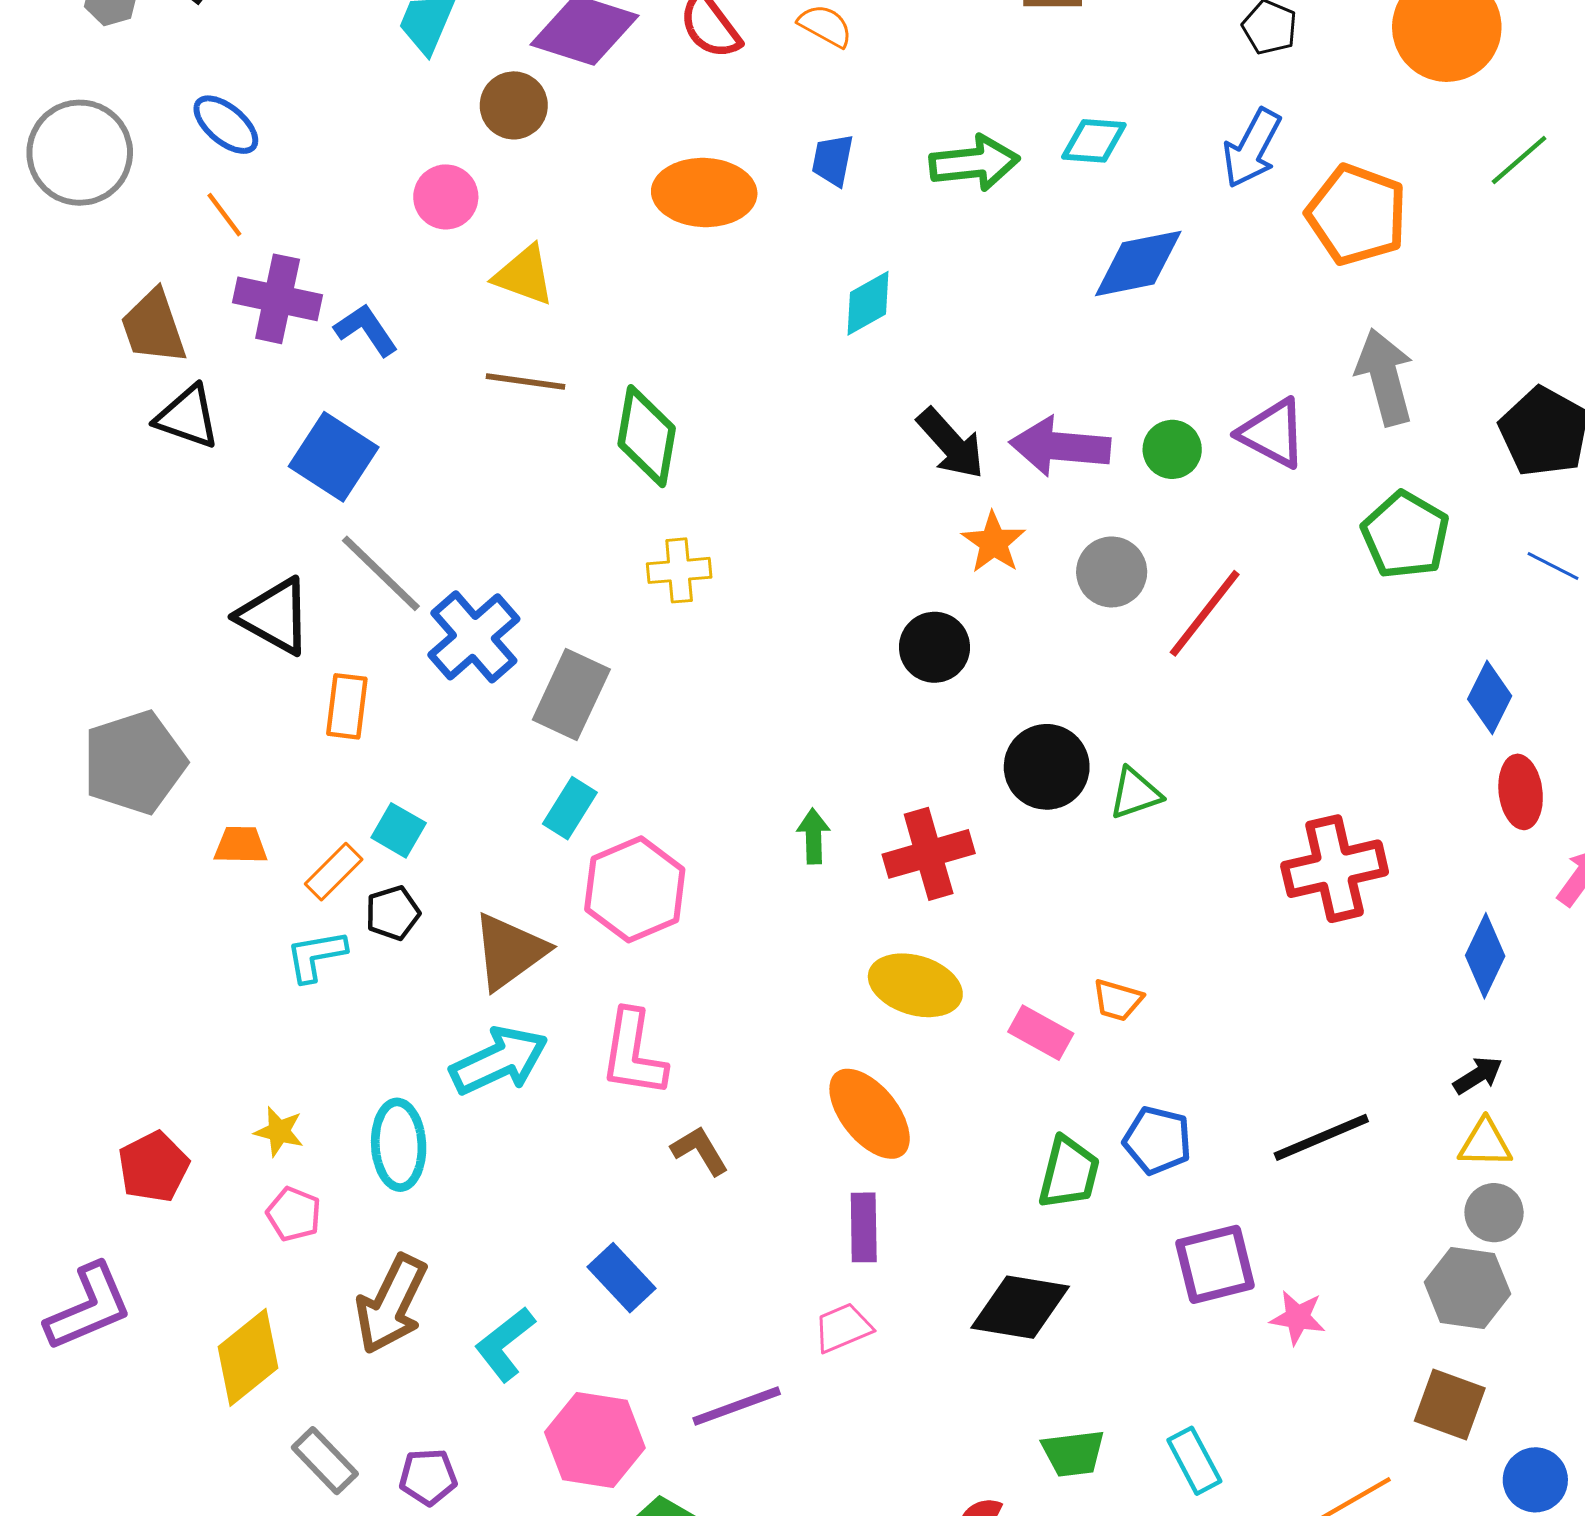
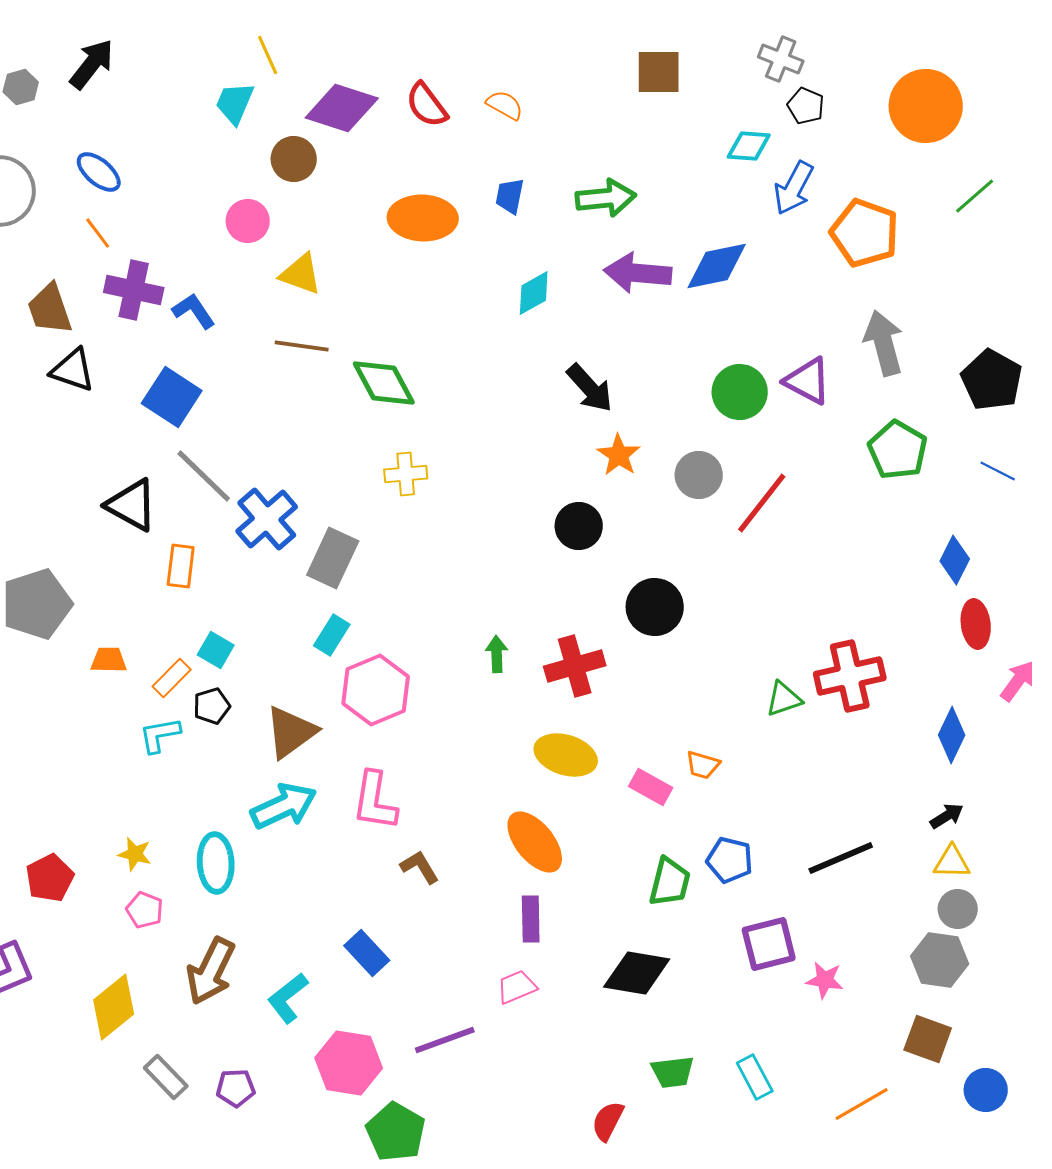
cyan diamond: (1094, 141) -> (749, 146), moved
green diamond: (647, 436) -> (384, 383), turned -38
purple arrow: (1060, 446) -> (638, 273), moved
green circle: (1172, 449) -> (740, 392), size x1.4
green triangle: (1135, 793) -> (784, 699), moved

